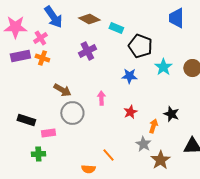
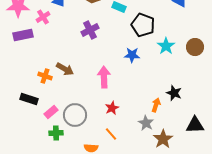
orange cross: (42, 58) -> (45, 76), moved
pink arrow: (101, 98) -> (104, 77), size x1.5
red star: (130, 112) -> (112, 108), moved
gray circle: (72, 113) -> (75, 115), moved
pink rectangle: (48, 133) -> (51, 112), turned -32
green cross: (38, 154) -> (56, 133), moved

